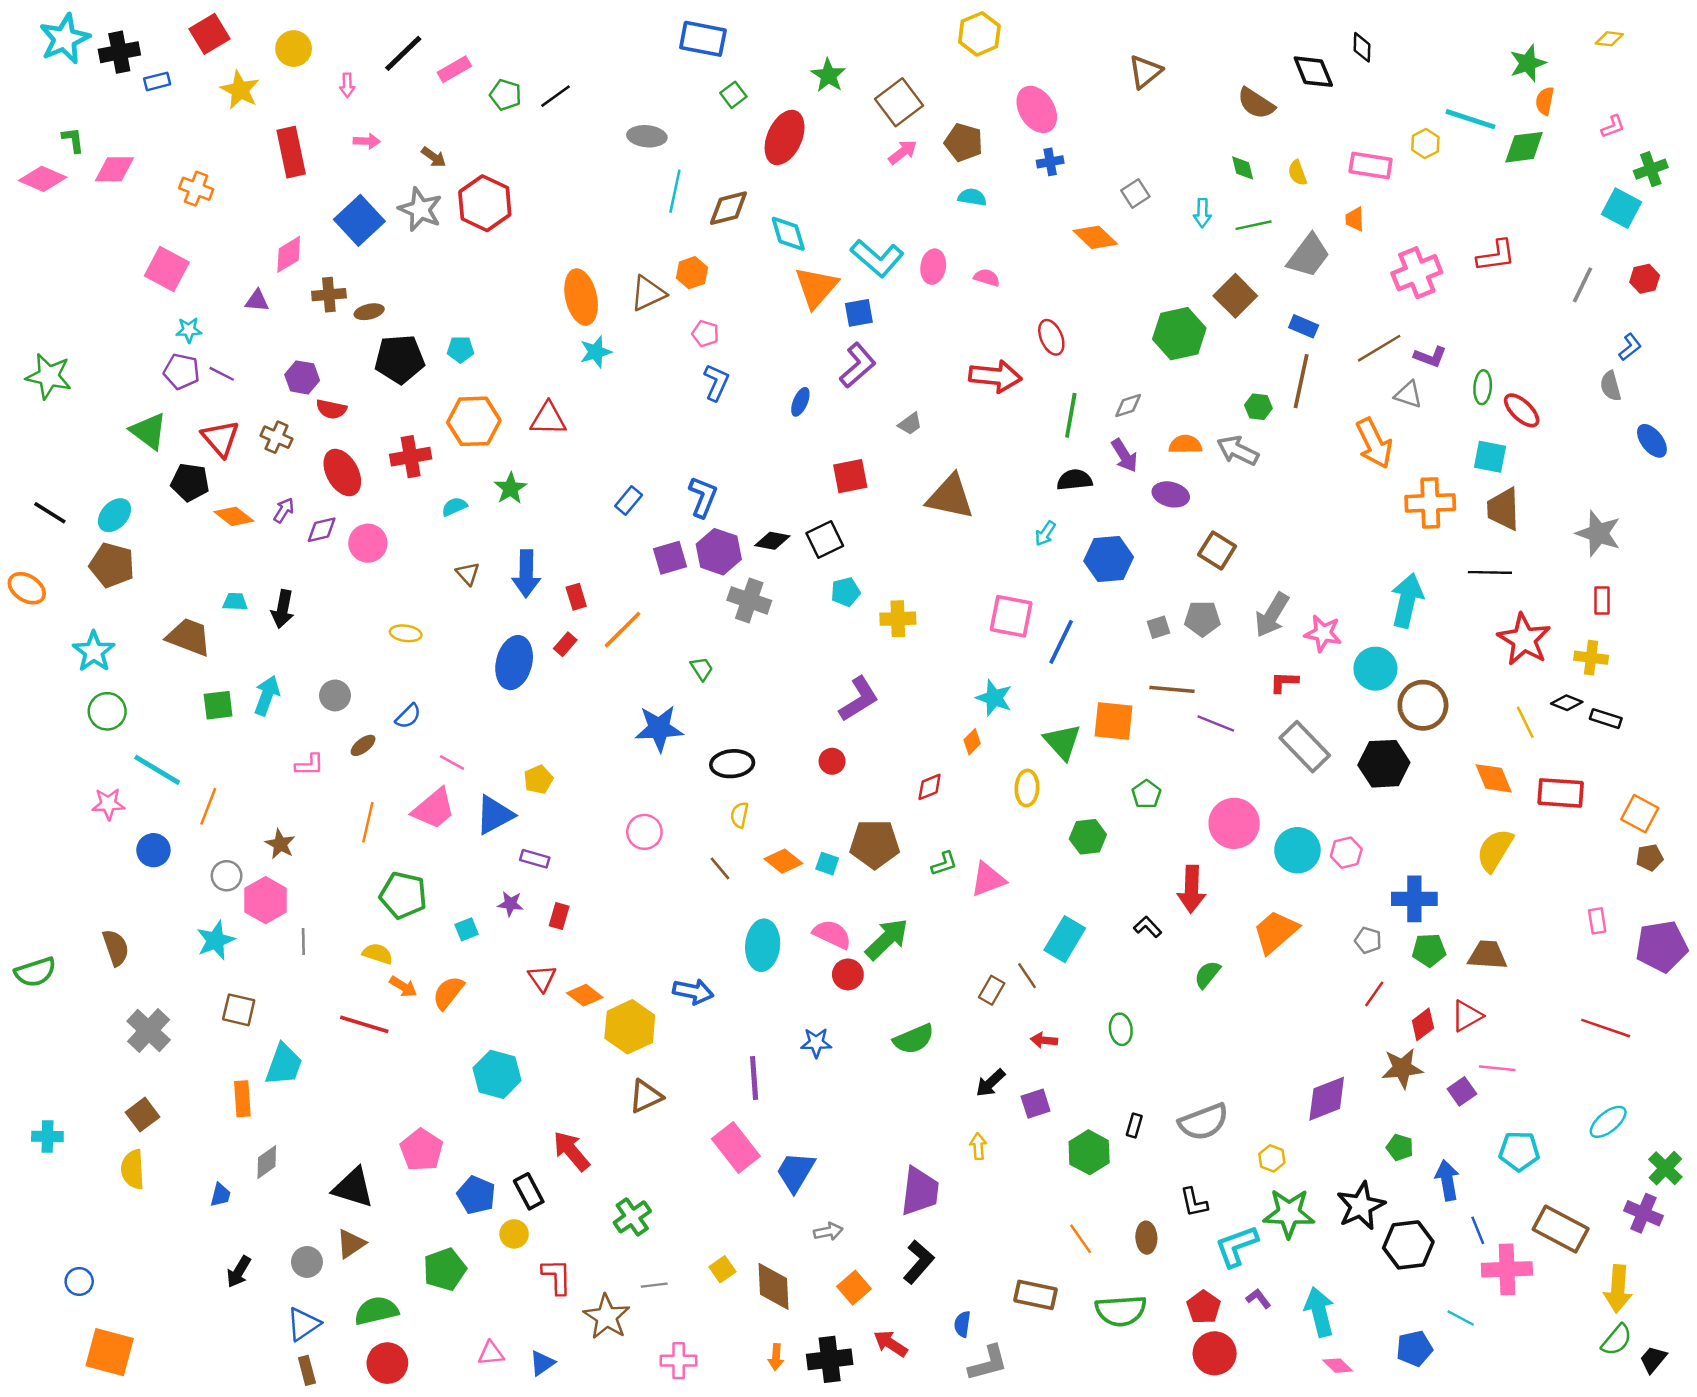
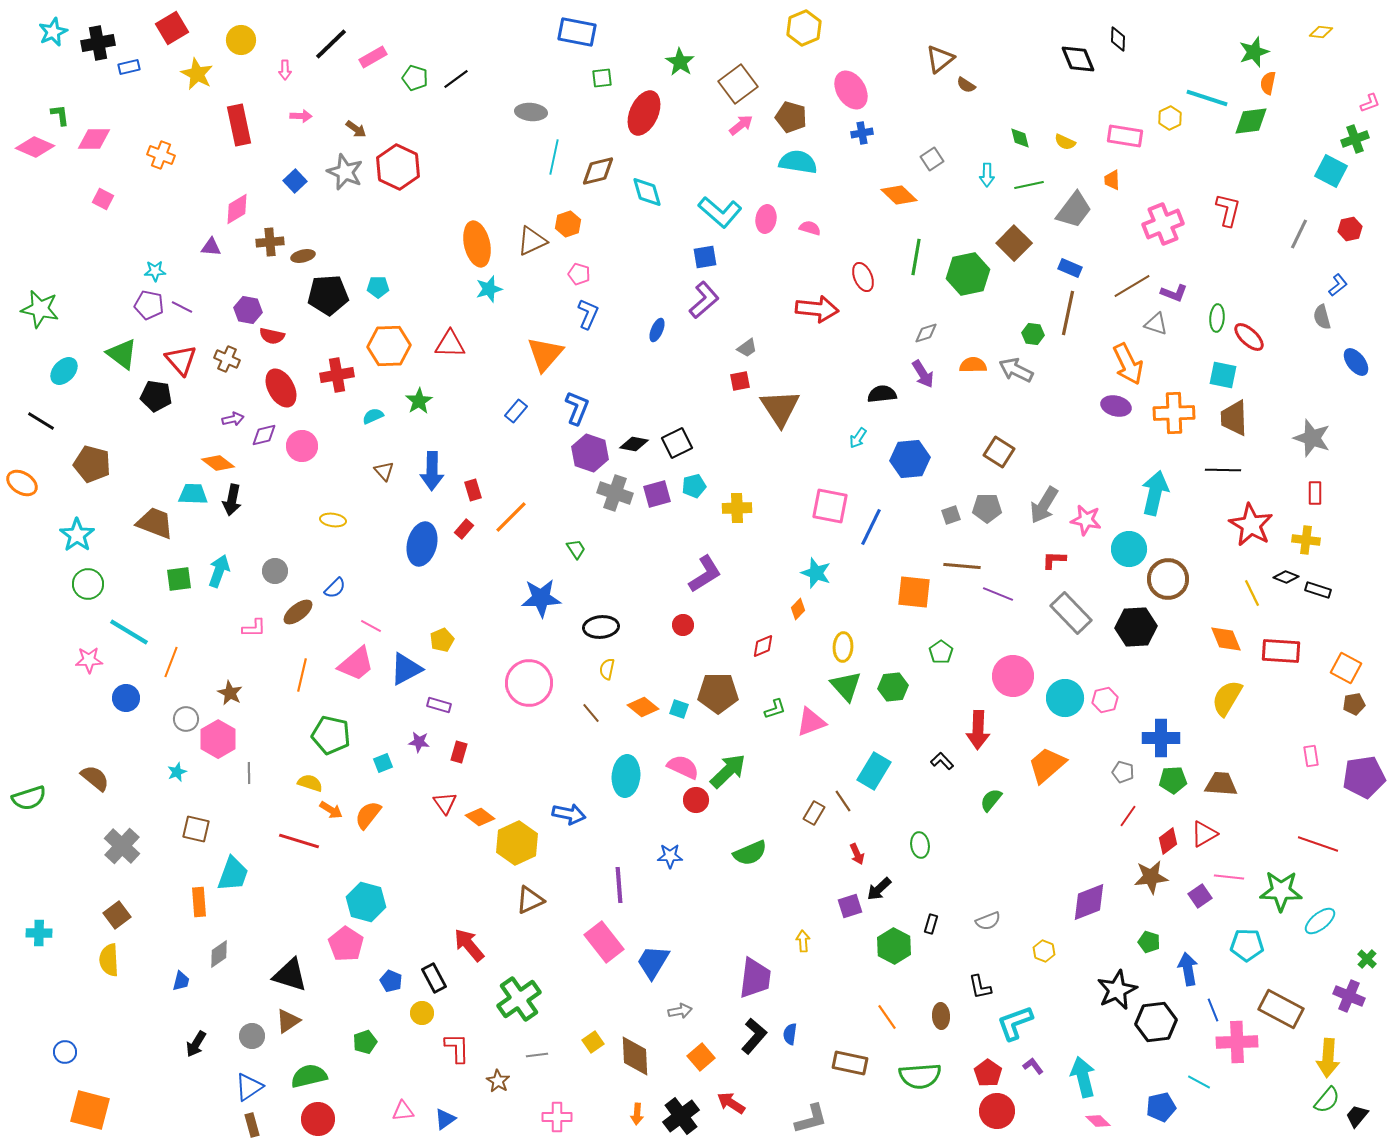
cyan star: (65, 39) -> (53, 32), size x0.7
green square: (733, 95) -> (602, 78), turned 30
brown semicircle: (1256, 103) -> (966, 85), moved, size x0.6
pink L-shape: (1613, 127) -> (1370, 103), moved
yellow semicircle: (1297, 173) -> (1065, 142), turned -45
cyan semicircle: (972, 197) -> (798, 162), size x1.6
blue square: (359, 220) -> (295, 181), size x0.6
red L-shape: (1496, 256) -> (1228, 210), turned -68
pink square: (167, 269) -> (103, 199), moved, size x0.6
orange triangle: (816, 287) -> (545, 354), moved
green line: (1071, 415) -> (916, 257), moved
red square: (850, 476) -> (740, 381), moved, size x0.7
purple ellipse: (1171, 494) -> (1116, 406), moved
brown triangle: (950, 497) -> (780, 408), turned 45
purple arrow: (284, 510) -> (233, 419), turned 45
cyan ellipse: (114, 515) -> (64, 371), moved
orange diamond: (234, 516) -> (218, 463), moved
purple square: (670, 558) -> (657, 494), moved
cyan trapezoid: (235, 602) -> (193, 494), size x1.4
green triangle: (1062, 742) -> (846, 686), moved
brown ellipse: (363, 745) -> (298, 612), size x1.4
pink circle: (644, 832) -> (529, 683), size x1.6
cyan star: (216, 940) -> (177, 772), size x0.6
brown semicircle: (116, 948) -> (95, 778), turned -32
red arrow: (1044, 1040) -> (857, 854), turned -120
cyan hexagon: (497, 1074) -> (366, 902), moved
black arrow: (990, 1083) -> (879, 889), moved
gray semicircle: (1204, 1122) -> (988, 921), size x0.6
green cross: (1665, 1168) -> (1367, 959), size x0.7
blue pentagon: (476, 1195) -> (391, 981), size x0.7
green star: (1289, 1213) -> (1281, 891), moved
green cross: (632, 1217) -> (519, 999), size x1.4
green pentagon: (445, 1269) -> (365, 1042), size x0.7
brown star: (607, 1317) -> (498, 1081), size x0.6
blue semicircle: (962, 1324) -> (790, 1034), moved
black cross: (830, 1359) -> (681, 1116), turned -30

